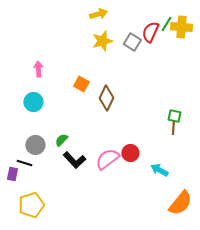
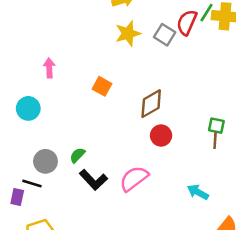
brown diamond: (106, 98) -> (151, 104), moved, turned 35
cyan circle: (33, 102) -> (28, 108), moved
red circle: (130, 153) -> (161, 136), moved

